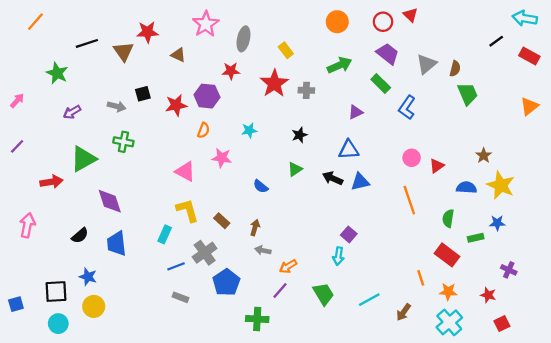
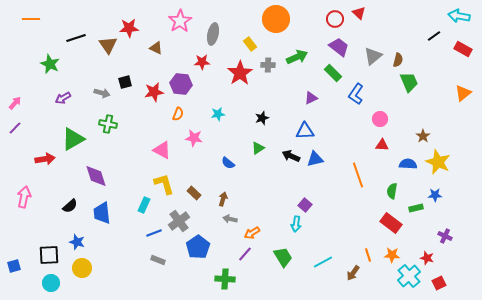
orange line: (35, 22) -> (31, 19), turned 48
orange circle: (337, 22) -> (276, 19), moved, size x1.4
gray cross: (306, 90) -> (268, 65), moved
pink arrow: (17, 101) -> (15, 103), moved
pink circle: (412, 158) -> (380, 119), moved
red triangle: (437, 166) -> (382, 145), turned 40
orange line: (421, 278) -> (368, 255), moved
cyan cross: (449, 322) -> (409, 276), moved

